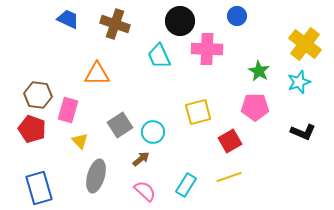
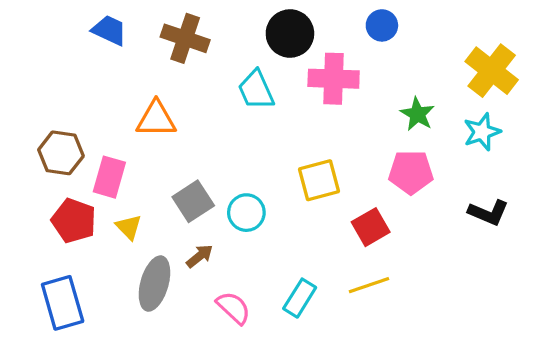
red pentagon: (32, 129) -> (74, 221), moved
brown arrow: (141, 159) -> (200, 256), moved

